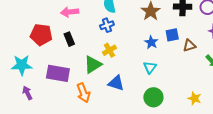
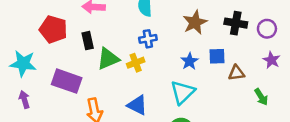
blue cross: (107, 25) -> (148, 39), moved
green triangle: (93, 65) -> (108, 59), moved
cyan triangle: (150, 67) -> (183, 92), size x1.5

